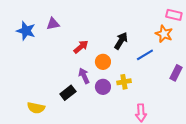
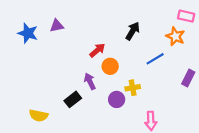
black arrow: (121, 41) -> (133, 31), moved
red arrow: (81, 47) -> (97, 50), moved
purple circle: (103, 87) -> (117, 99), moved

